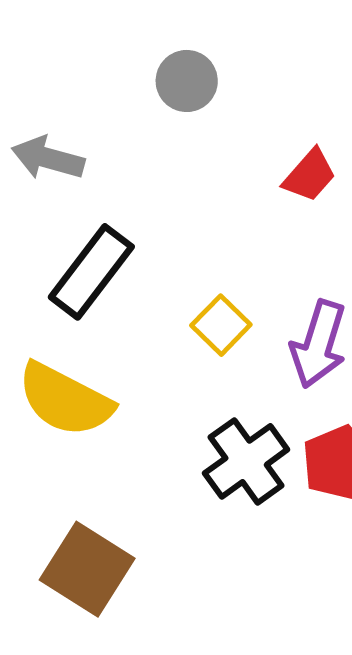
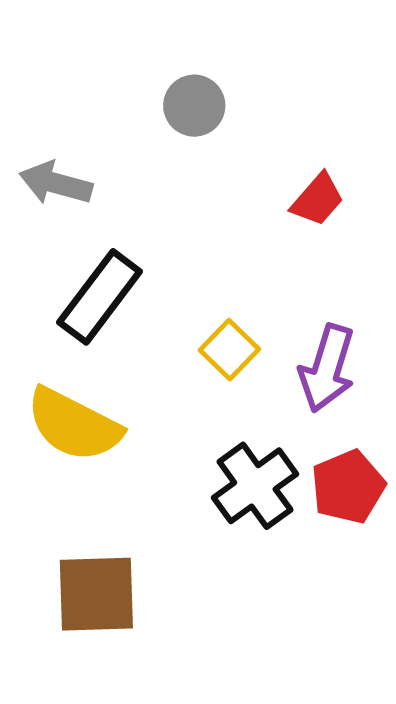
brown square: (87, 569) -> (96, 594), turned -34

